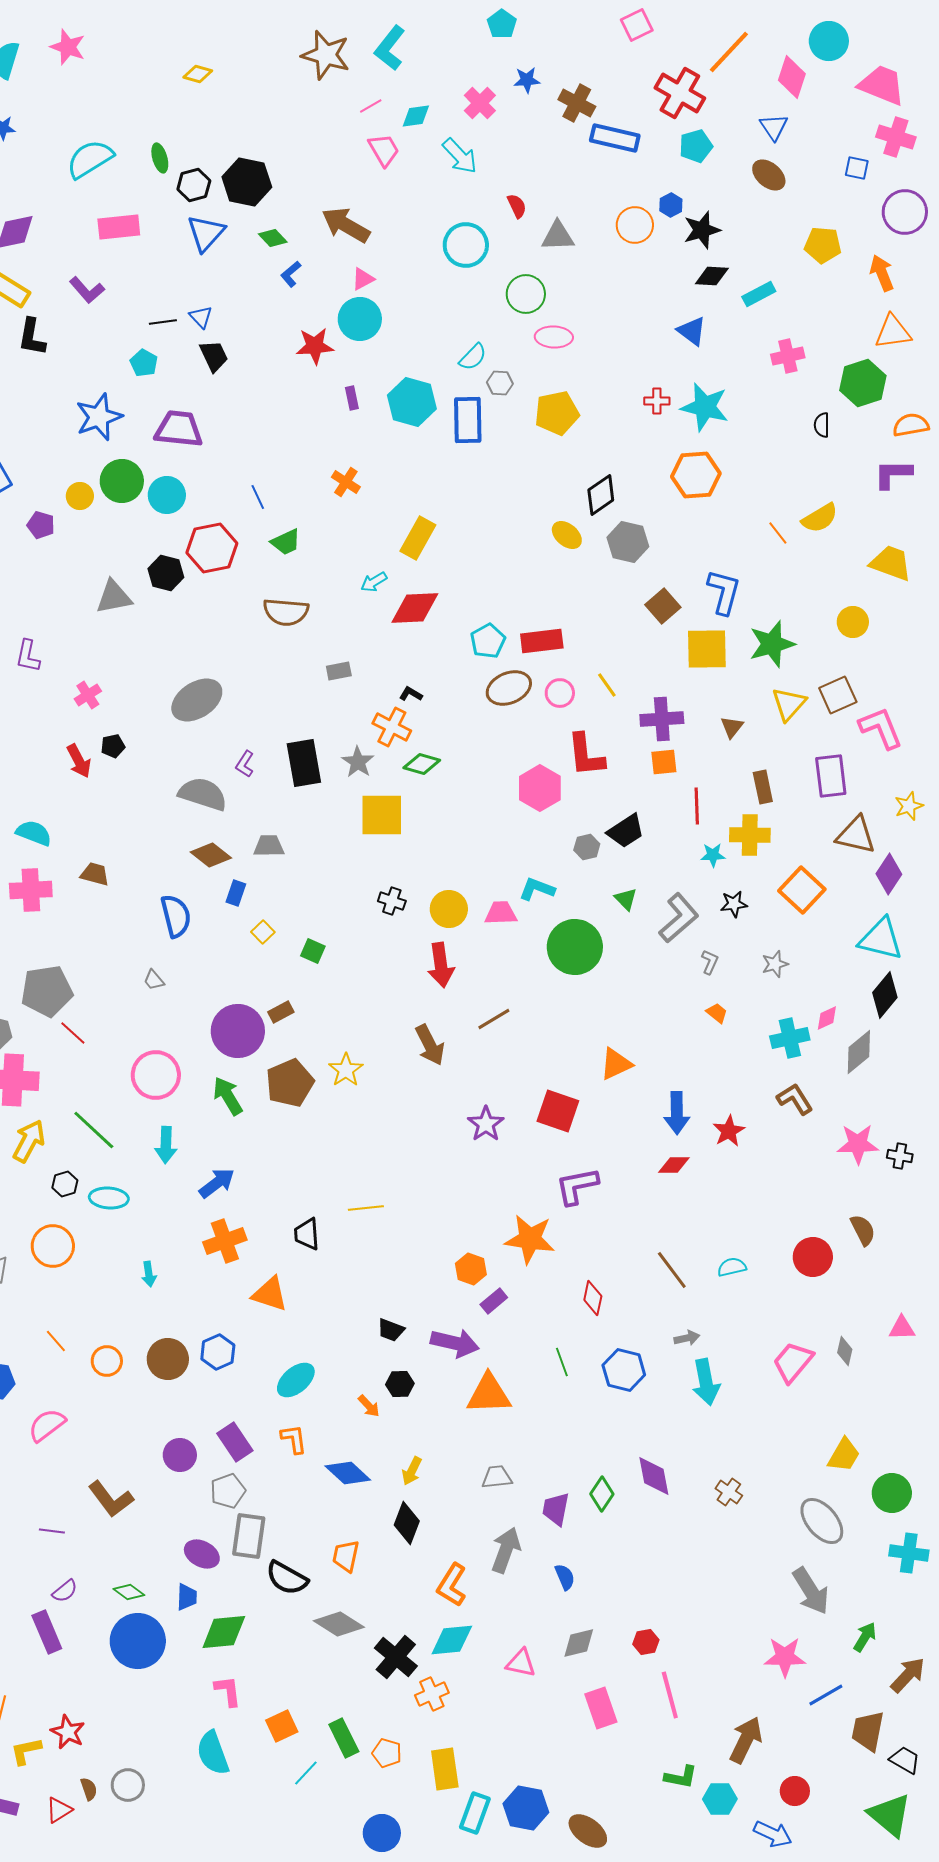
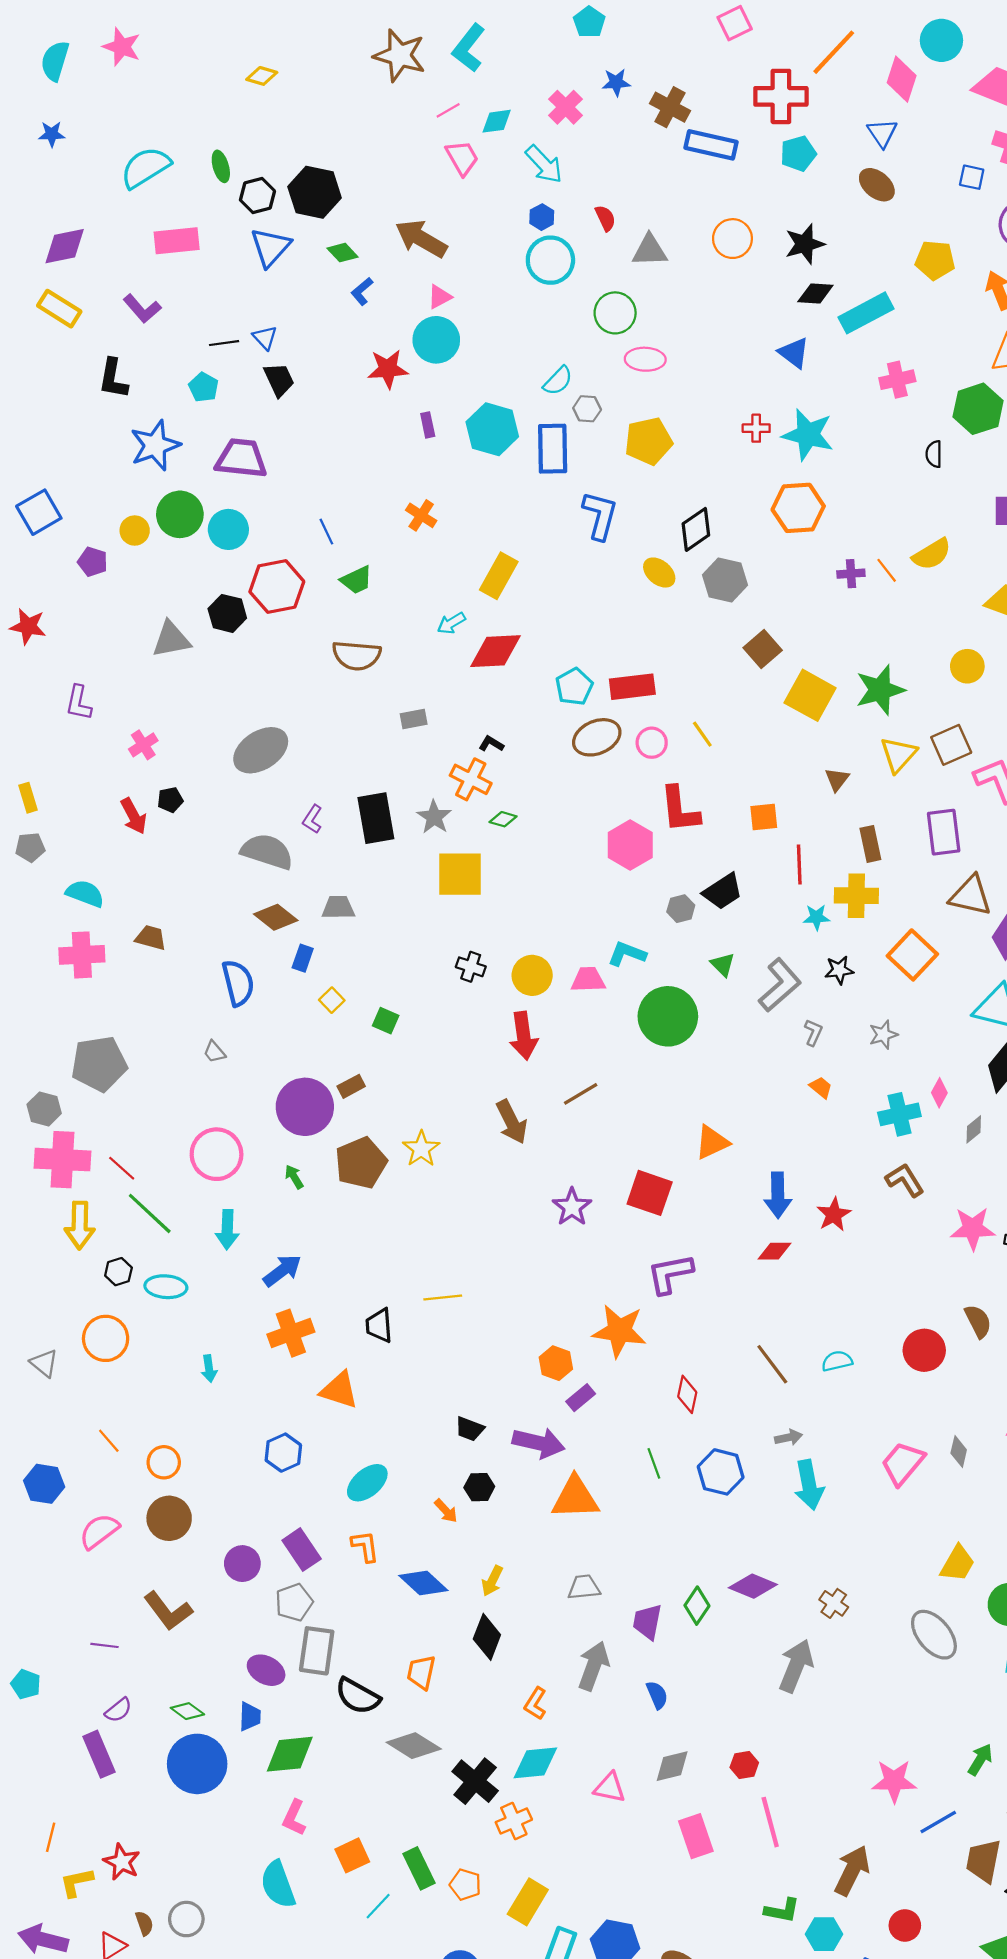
red cross: (680, 93) -> (781, 96), turned -30
blue hexagon: (671, 205) -> (542, 217), moved
cyan rectangle: (759, 294) -> (866, 313), size x1.5
black L-shape: (32, 337) -> (113, 379), moved
blue L-shape: (724, 592) -> (600, 515), moved
yellow square: (707, 649) -> (810, 695), turned 30
purple cross: (662, 719) -> (851, 574), moved, size x0.6
green diamond: (422, 764) -> (503, 819), size x0.7
pink diamond: (827, 1018) -> (939, 1093), turned -36
red line: (73, 1033) -> (122, 1168), moved
gray diamond: (859, 1052) -> (974, 1129), size x0.6
green arrow: (228, 1096) -> (294, 1177), size x0.6
yellow arrow: (29, 1141) -> (80, 1225), turned 153
brown circle: (168, 1359) -> (169, 1518), moved
purple diamond: (654, 1476) -> (753, 1586), turned -57
orange L-shape: (452, 1585) -> (535, 1704), size x0.7
gray arrow: (811, 1591) -> (796, 1666), moved, turned -126
pink L-shape: (228, 1691) -> (294, 1818), turned -148
yellow rectangle: (445, 1769) -> (528, 1902), turned 39

